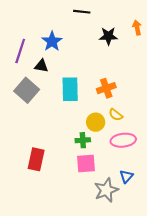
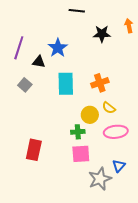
blue star: (52, 41) -> (58, 48), moved
gray square: (27, 90) -> (25, 85), size x0.6

